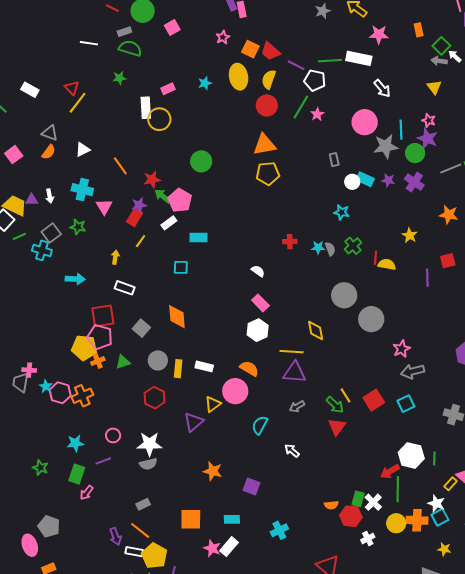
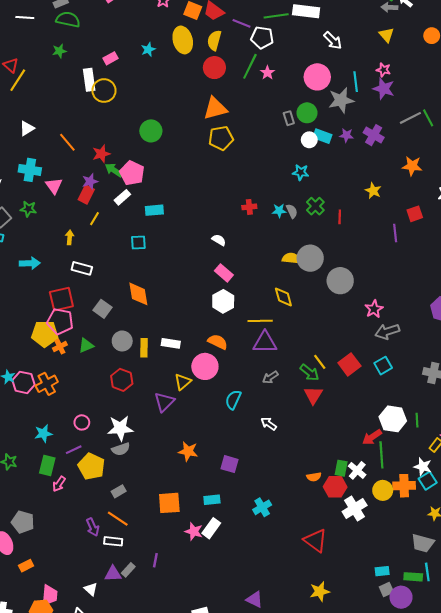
green circle: (415, 153) -> (307, 113), moved
yellow semicircle: (387, 264) -> (291, 258), moved
white cross: (368, 538) -> (355, 509), size x1.6
yellow pentagon: (154, 556) -> (91, 466), moved

